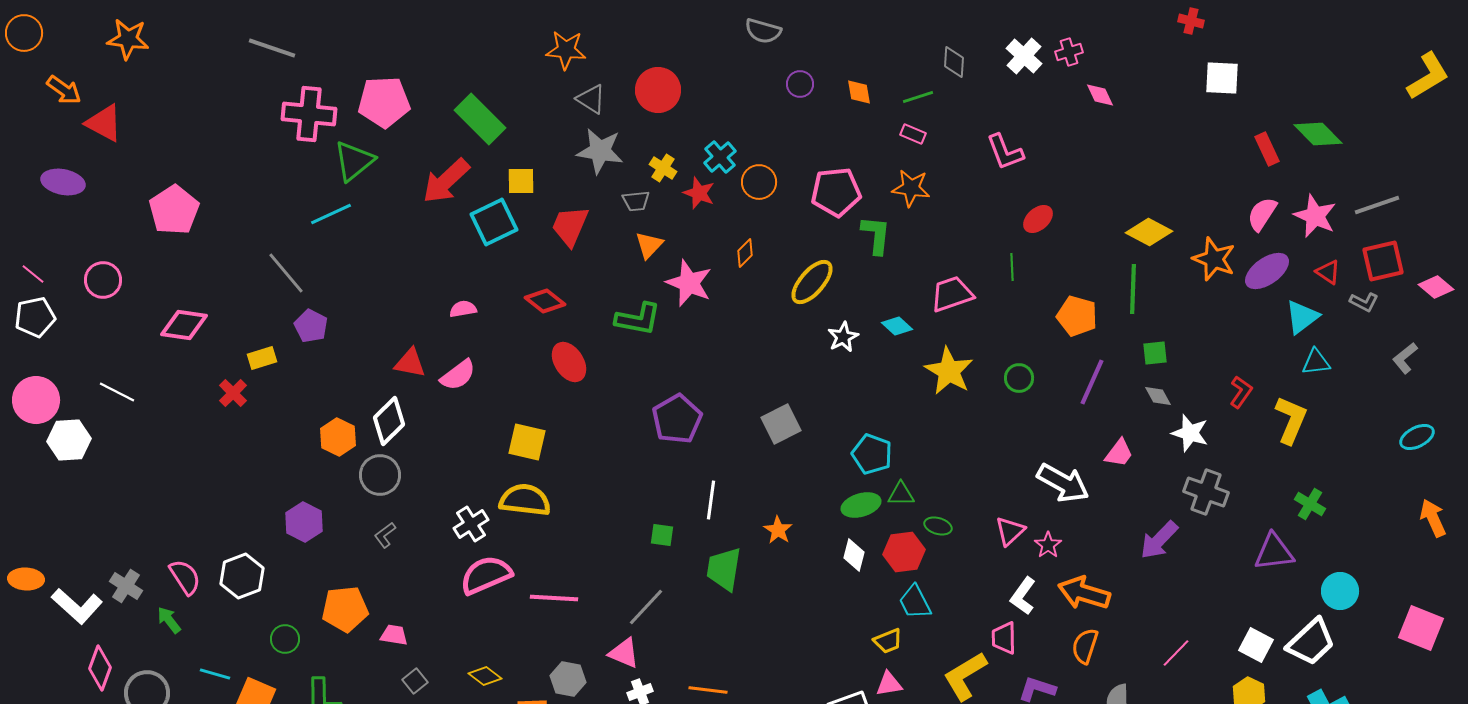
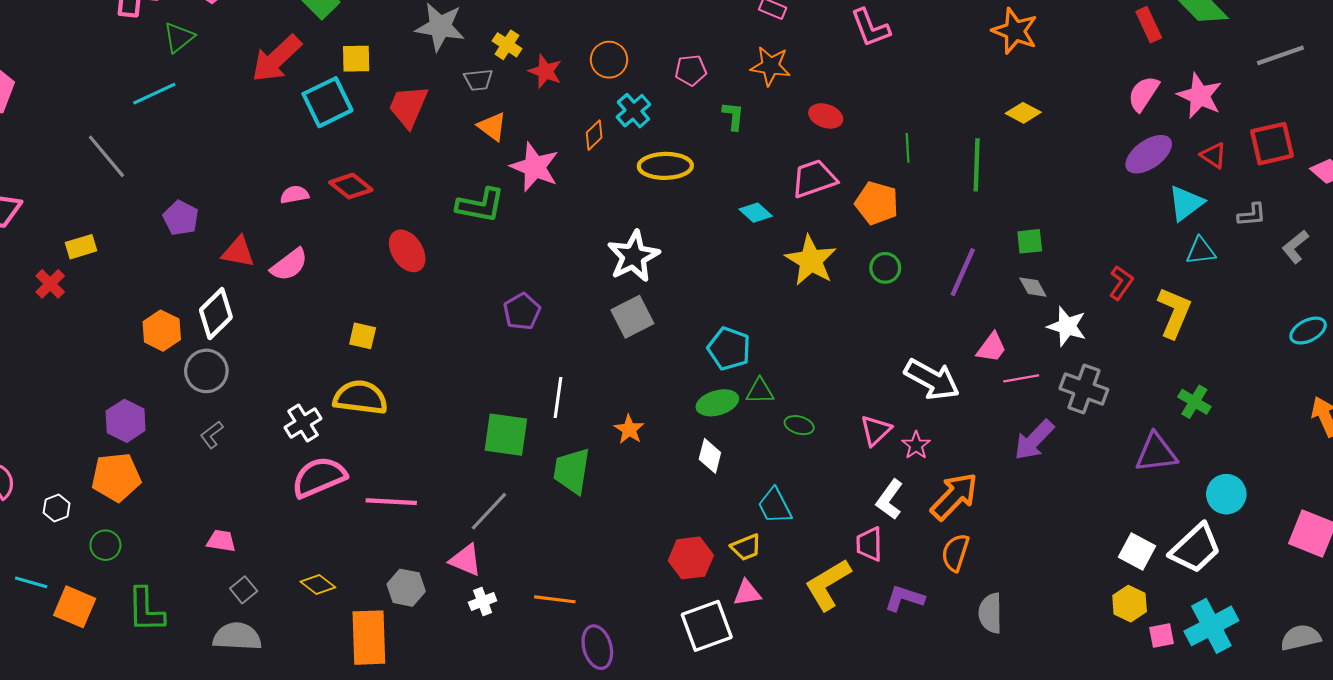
cyan cross: (720, 157) -> (633, 111), moved
green triangle: (354, 161) -> (179, 37), size x0.7
pink pentagon: (836, 192) -> (691, 70), size x0.6
gray line: (1377, 205) -> (1280, 55), moved
red ellipse: (1038, 219) -> (826, 116), moved, turned 60
yellow diamond: (1149, 232) -> (1023, 113), size x0.7
green L-shape: (876, 235) -> (733, 116), size x0.7
orange triangle: (649, 245) -> (492, 127), turned -36
orange star: (1214, 259) -> (1015, 31), moved
green line: (1012, 267) -> (908, 148), moved
yellow ellipse: (812, 282) -> (665, 166), turned 48
green line: (1133, 289) -> (977, 165), moved
red diamond: (545, 301) -> (351, 186), moved
gray L-shape: (1364, 302) -> (1252, 215), moved, turned -32
orange pentagon: (1077, 316) -> (877, 203), moved
purple pentagon: (311, 326) -> (181, 218), moved
white star: (843, 337) -> (633, 256), moved, size x1.6
purple pentagon: (677, 419) -> (522, 311), size x0.7
yellow square: (527, 442) -> (363, 336), size x0.7
green square: (662, 535) -> (506, 435), size x1.8
red hexagon: (904, 552) -> (691, 558), moved
white hexagon: (242, 576) -> (57, 508), moved, size x0.6
orange arrow: (1084, 593) -> (954, 496), turned 117
orange pentagon: (345, 609) -> (116, 477), moved
pink line: (1176, 653) -> (1021, 378), moved, turned 36

